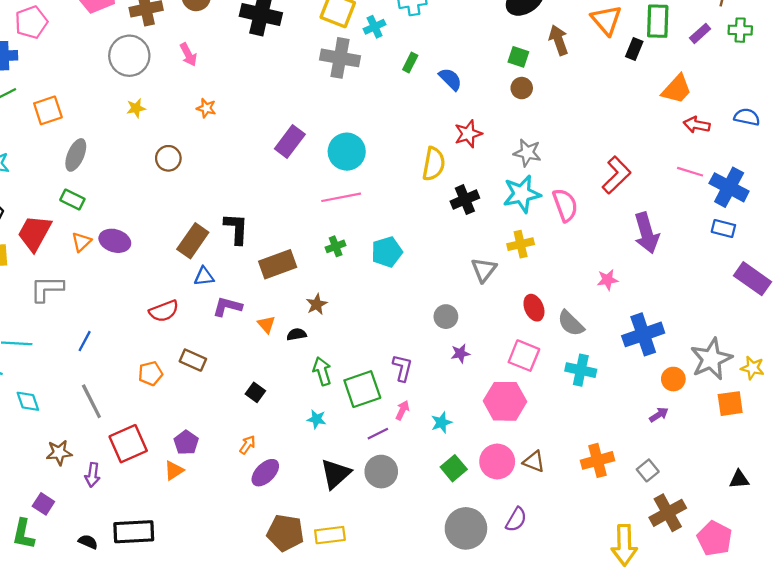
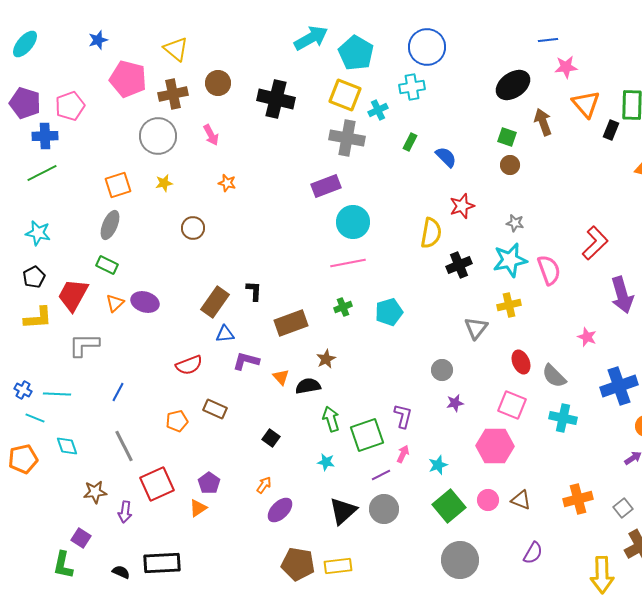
orange square: (48, 110) -> (118, 185), moved
purple rectangle: (290, 142) -> (326, 186), moved, turned 32
gray star: (527, 153) -> (515, 223), size x0.7
black L-shape: (236, 229) -> (254, 291), size x0.7
pink star: (608, 280) -> (587, 337), turned 30
black semicircle: (297, 334) -> (308, 386), size x1.4
pink circle: (497, 462) -> (488, 500), size x0.7
green square: (454, 468) -> (449, 506), size x1.4
purple semicircle: (516, 519) -> (533, 553), moved

